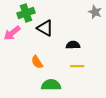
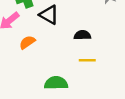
orange semicircle: (37, 62) -> (27, 42), moved, turned 88

